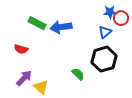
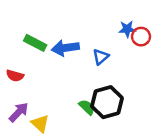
blue triangle: (105, 32) -> (101, 57), moved
black hexagon: (104, 59) -> (107, 102), moved

